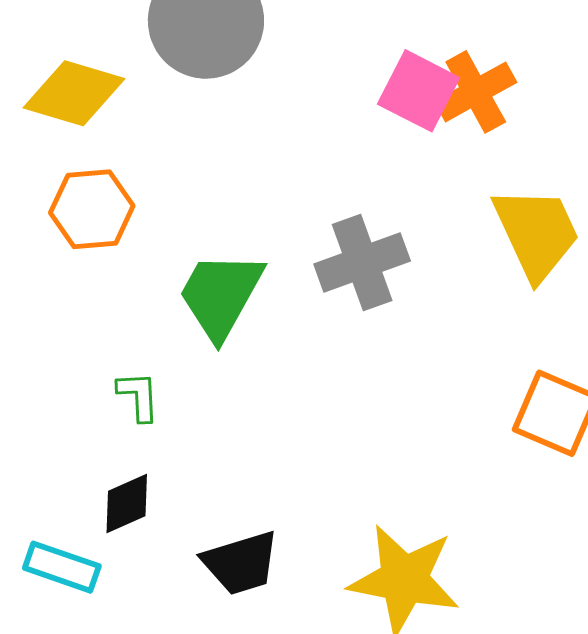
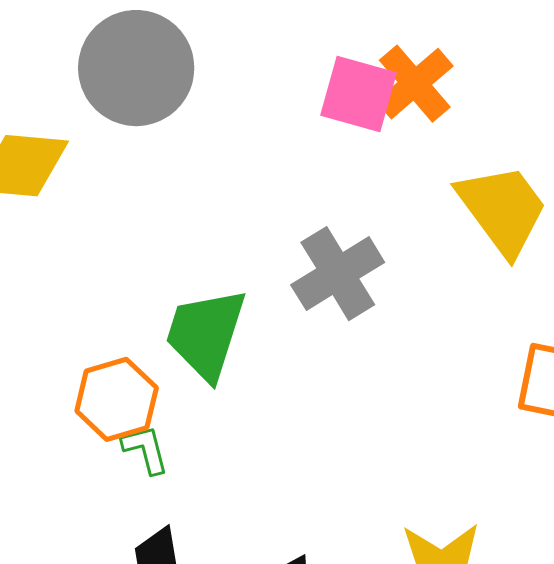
orange hexagon: (92, 209) -> (117, 399), moved

